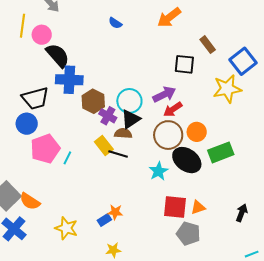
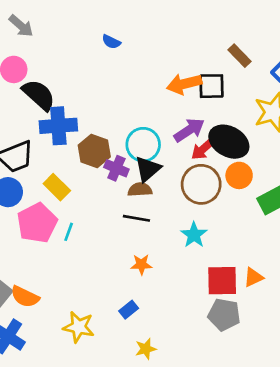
orange arrow: (169, 18) -> (184, 84), moved, turned 30
yellow rectangle: (104, 146) -> (57, 187), moved
black ellipse: (187, 160) -> (229, 142), moved
orange star: (115, 212) -> (141, 264), moved
gray pentagon: (188, 234) -> (224, 315), moved

